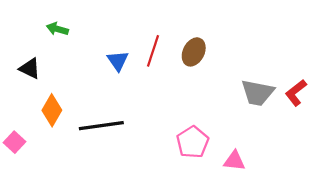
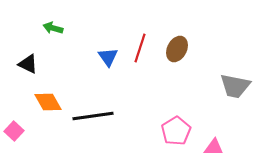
orange diamond: (52, 110) -> (48, 102), turned -60

